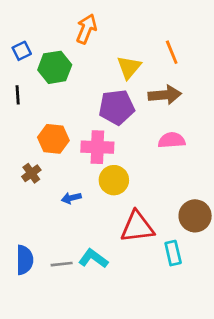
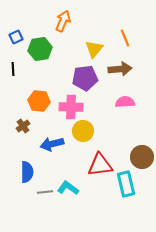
blue arrow: (71, 198) -> (52, 144), size x1.6
cyan rectangle: (173, 253) -> (126, 184), size x1.4
blue semicircle: (24, 260) -> (27, 172), moved

